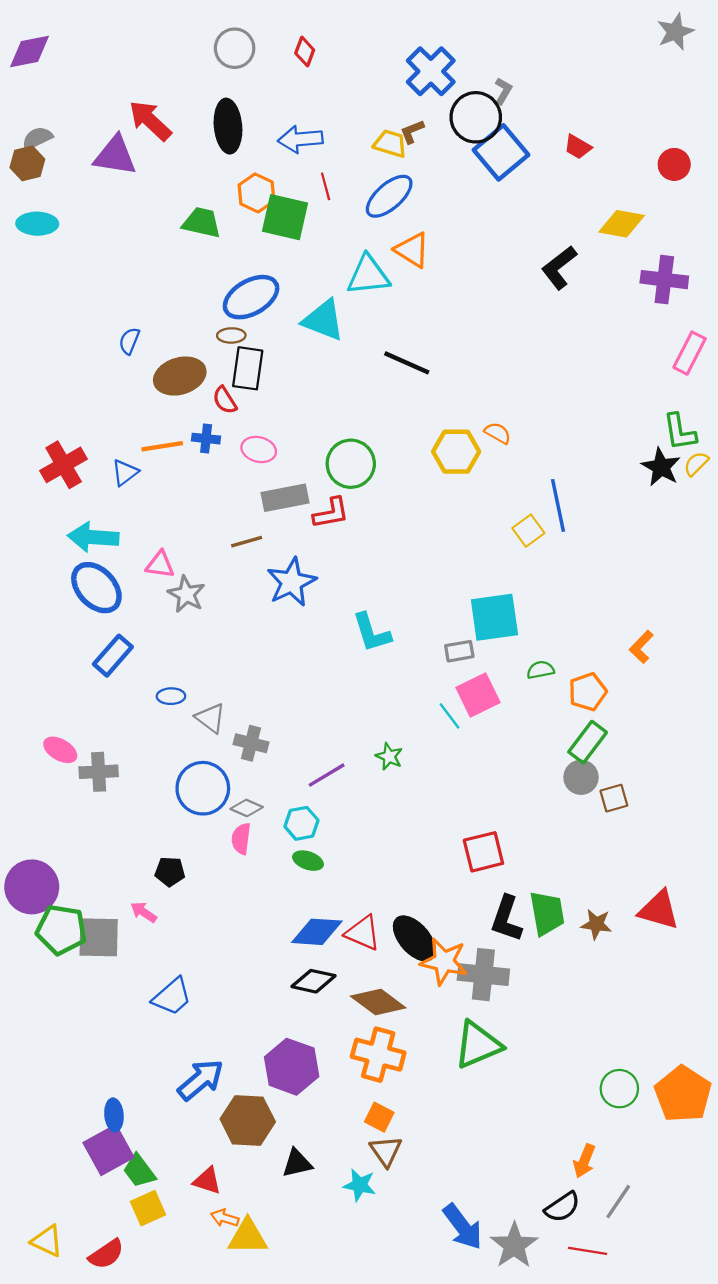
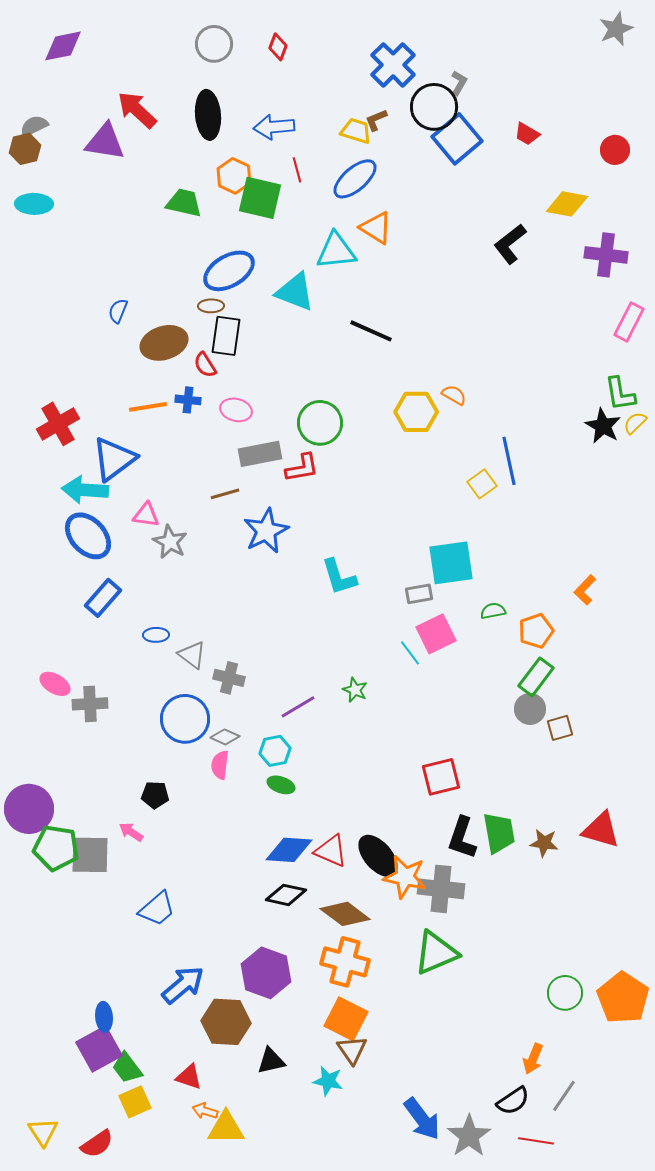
purple diamond: (30, 52) -> (63, 46), moved
blue triangle: (125, 473) -> (114, 459), moved, size x1.8
orange square: (379, 1117) -> (346, 1019), size x1.6
yellow triangle: (47, 1241) -> (43, 1132), turned 32

